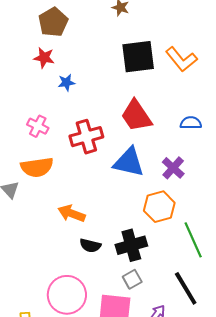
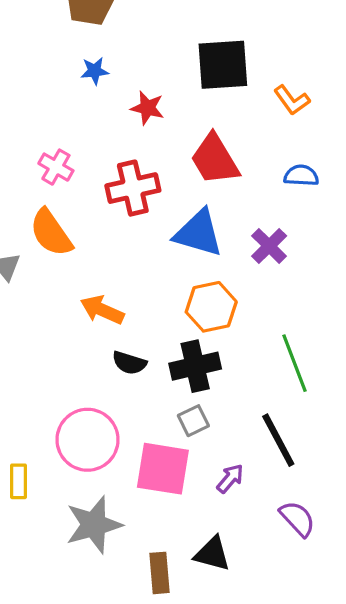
red star: (44, 58) -> (147, 108), moved
orange L-shape: (181, 59) -> (292, 100), moved, size x0.7
blue star: (66, 83) -> (95, 71), moved
orange semicircle: (37, 167) -> (51, 233), turned 60
orange hexagon: (159, 207) -> (211, 307), moved

